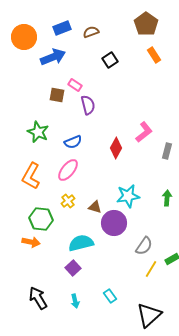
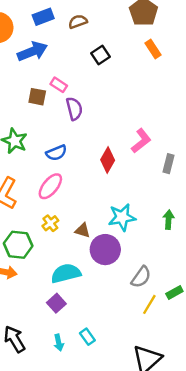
cyan rectangle: (110, 296) -> (87, 337), moved

